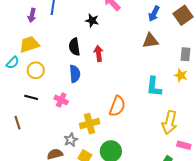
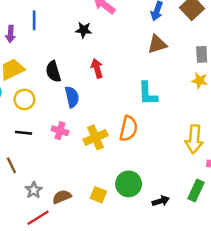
black semicircle: (74, 47) -> (53, 72), moved
cyan L-shape: (154, 87) -> (148, 94), moved
yellow cross: (89, 124) -> (96, 137), moved
gray star: (71, 140) -> (34, 190), moved

